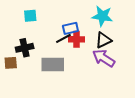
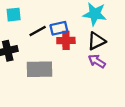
black line: (63, 38) -> (38, 31), moved
purple arrow: (104, 58) -> (97, 61), size x0.7

